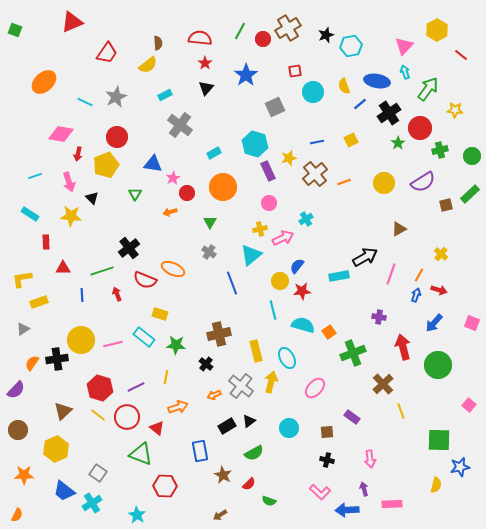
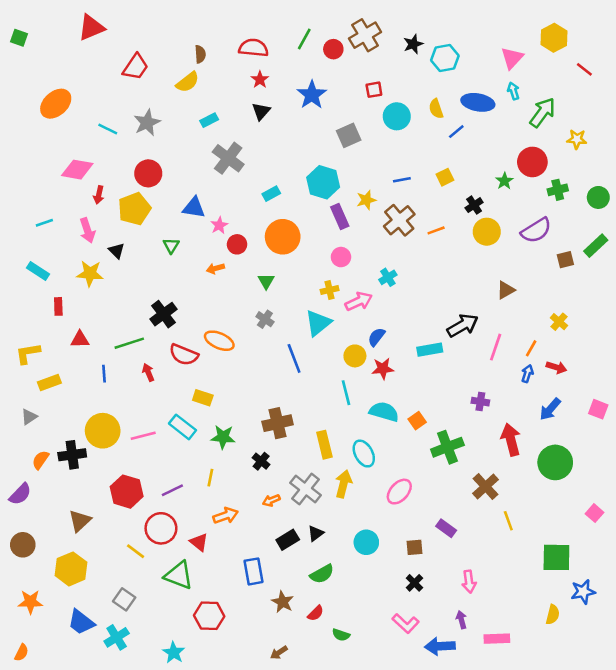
black cross: (389, 113) -> (474, 205), moved, size x0.6
yellow line: (98, 415) -> (136, 551), moved
black cross: (327, 460) -> (414, 583), turned 32

